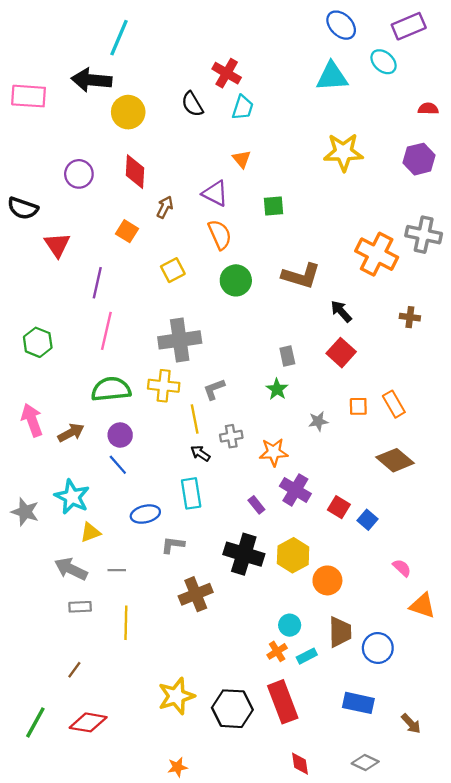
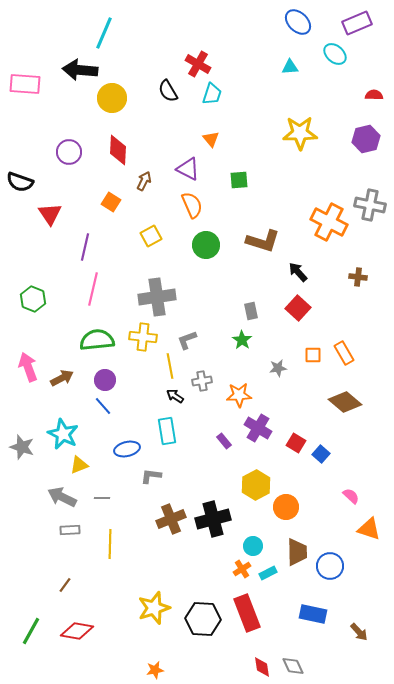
cyan triangle: (332, 77) -> (290, 67), size x0.6
black cross: (244, 554) -> (213, 519), moved, turned -32
gray diamond: (365, 763) -> (293, 666), moved, turned 40

